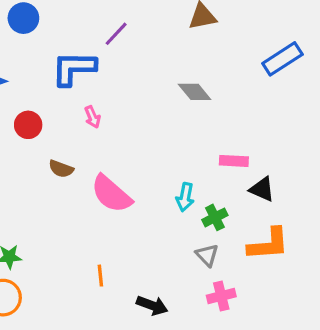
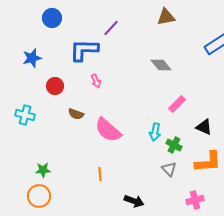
pink rectangle: (234, 161) -> (177, 104), moved, turned -48
green cross: (215, 217) -> (174, 145), turned -35
orange line: (100, 276) -> (100, 174), moved
pink cross: (221, 296) -> (195, 200), moved

